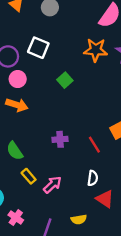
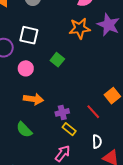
pink circle: (18, 79) -> (26, 68), moved
orange arrow: (17, 105) -> (33, 99), moved
yellow rectangle: (29, 176) -> (69, 129), moved

